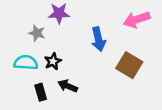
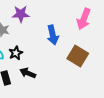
pink arrow: (137, 20) -> (84, 19), turned -50

